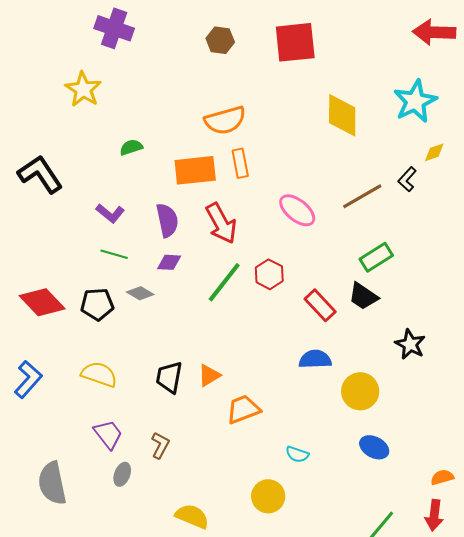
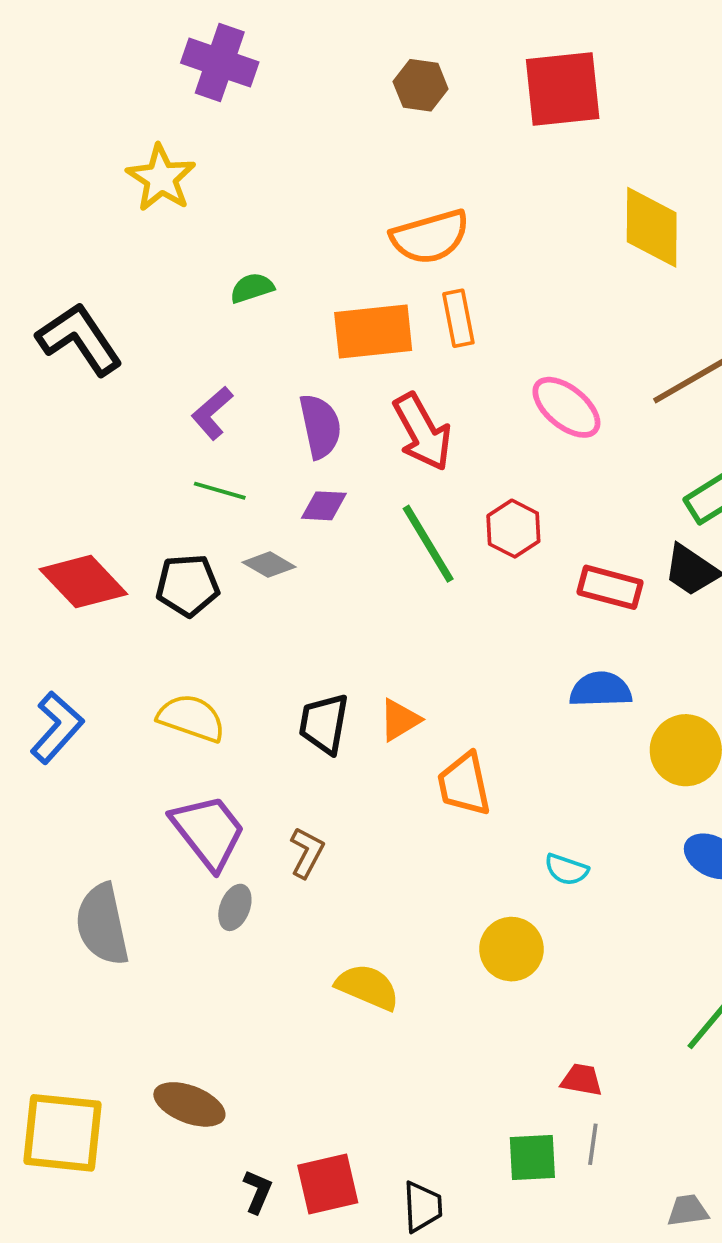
purple L-shape: (110, 213) -> (212, 413), turned 100
green line: (224, 282) -> (428, 544), turned -69
red rectangle: (320, 305) -> (610, 587), turned -32
orange trapezoid: (243, 409) -> (464, 784), turned -81
purple trapezoid: (108, 434) -> (208, 832), size x1.4

